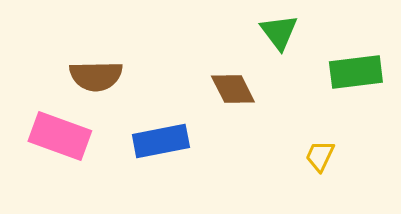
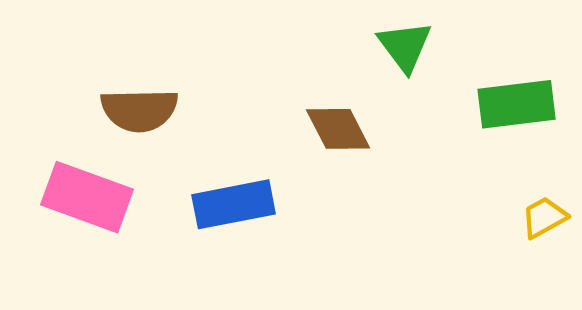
yellow trapezoid: (320, 156) -> (544, 217), moved, turned 36

